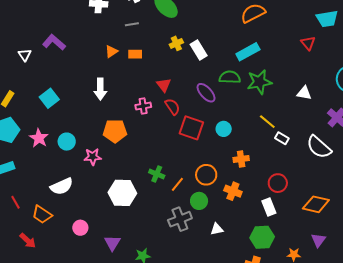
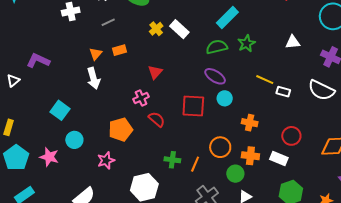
white triangle: (25, 55) -> (13, 81), turned 40
green star: (259, 82) -> (246, 43), size x0.7
red triangle: (164, 85) -> (155, 72), turned 35
white arrow: (100, 89) -> (93, 78), moved
purple ellipse: (206, 93) -> (215, 76), moved
cyan square: (49, 98) -> (60, 110), moved
red semicircle: (172, 107) -> (157, 119), moved
cyan circle: (67, 142) -> (74, 140), moved
orange cross: (241, 159) -> (250, 123), turned 35
green circle: (199, 201) -> (235, 174), moved
white rectangle: (269, 207) -> (279, 159), moved, turned -30

